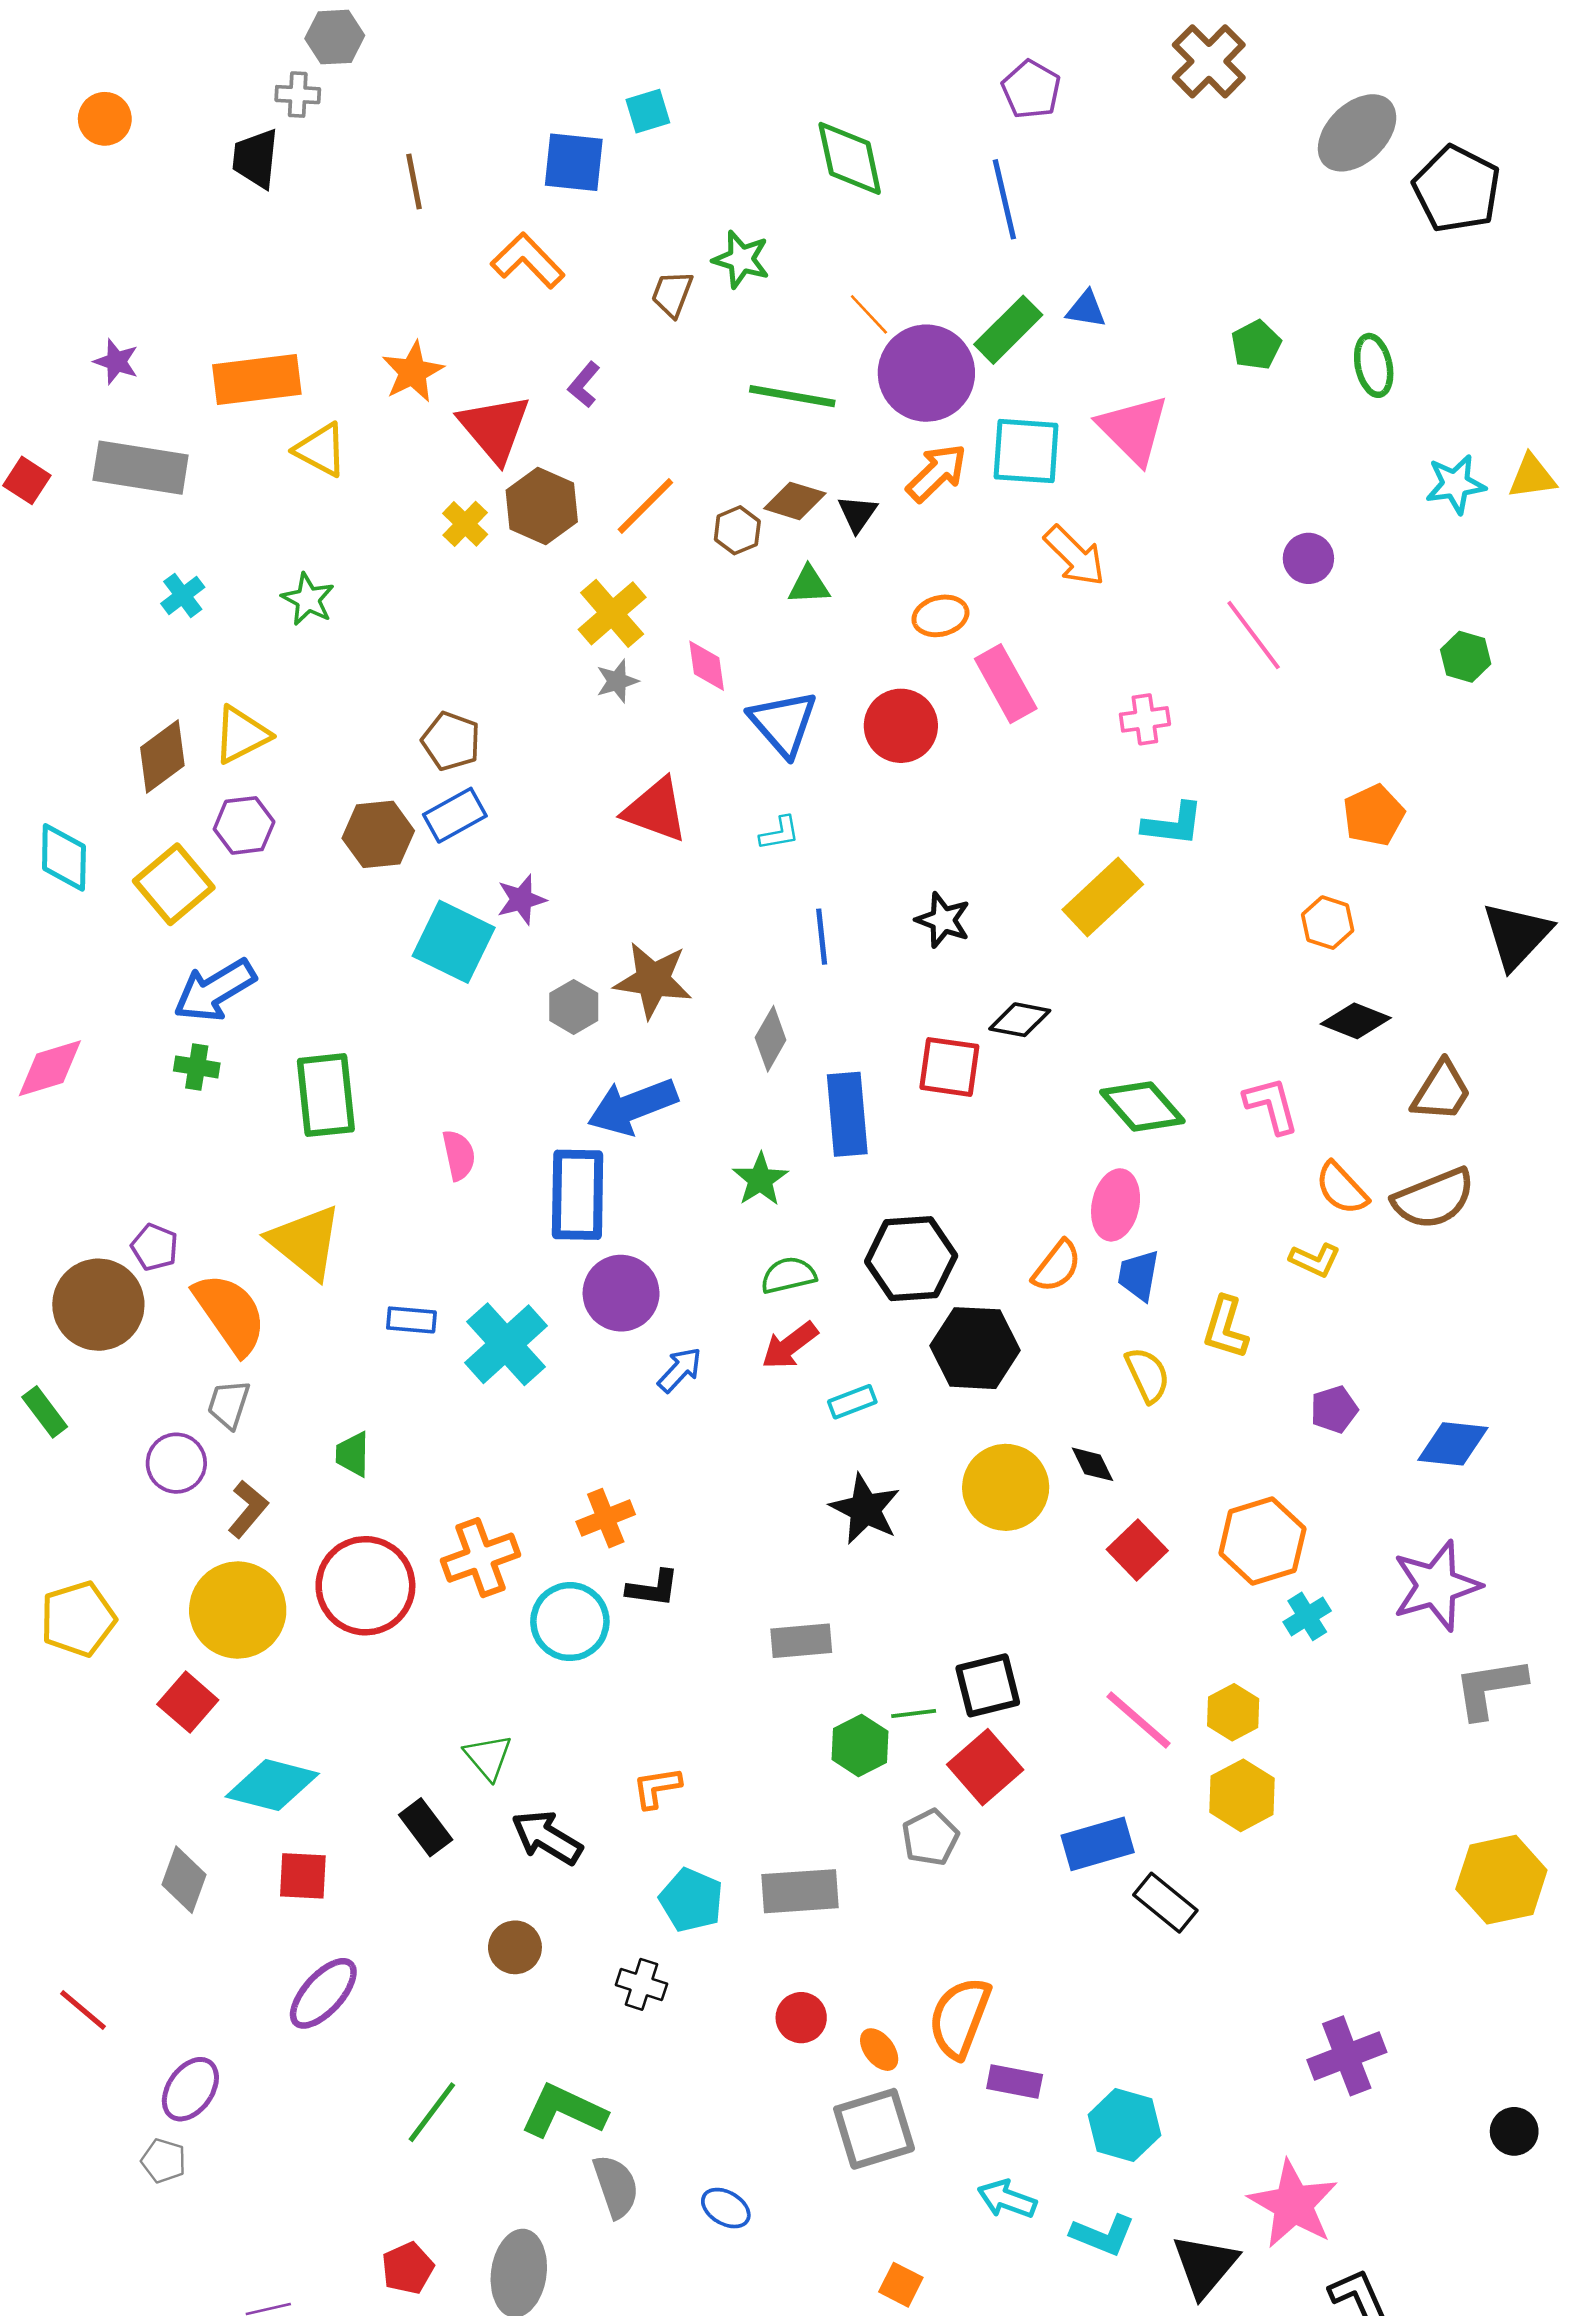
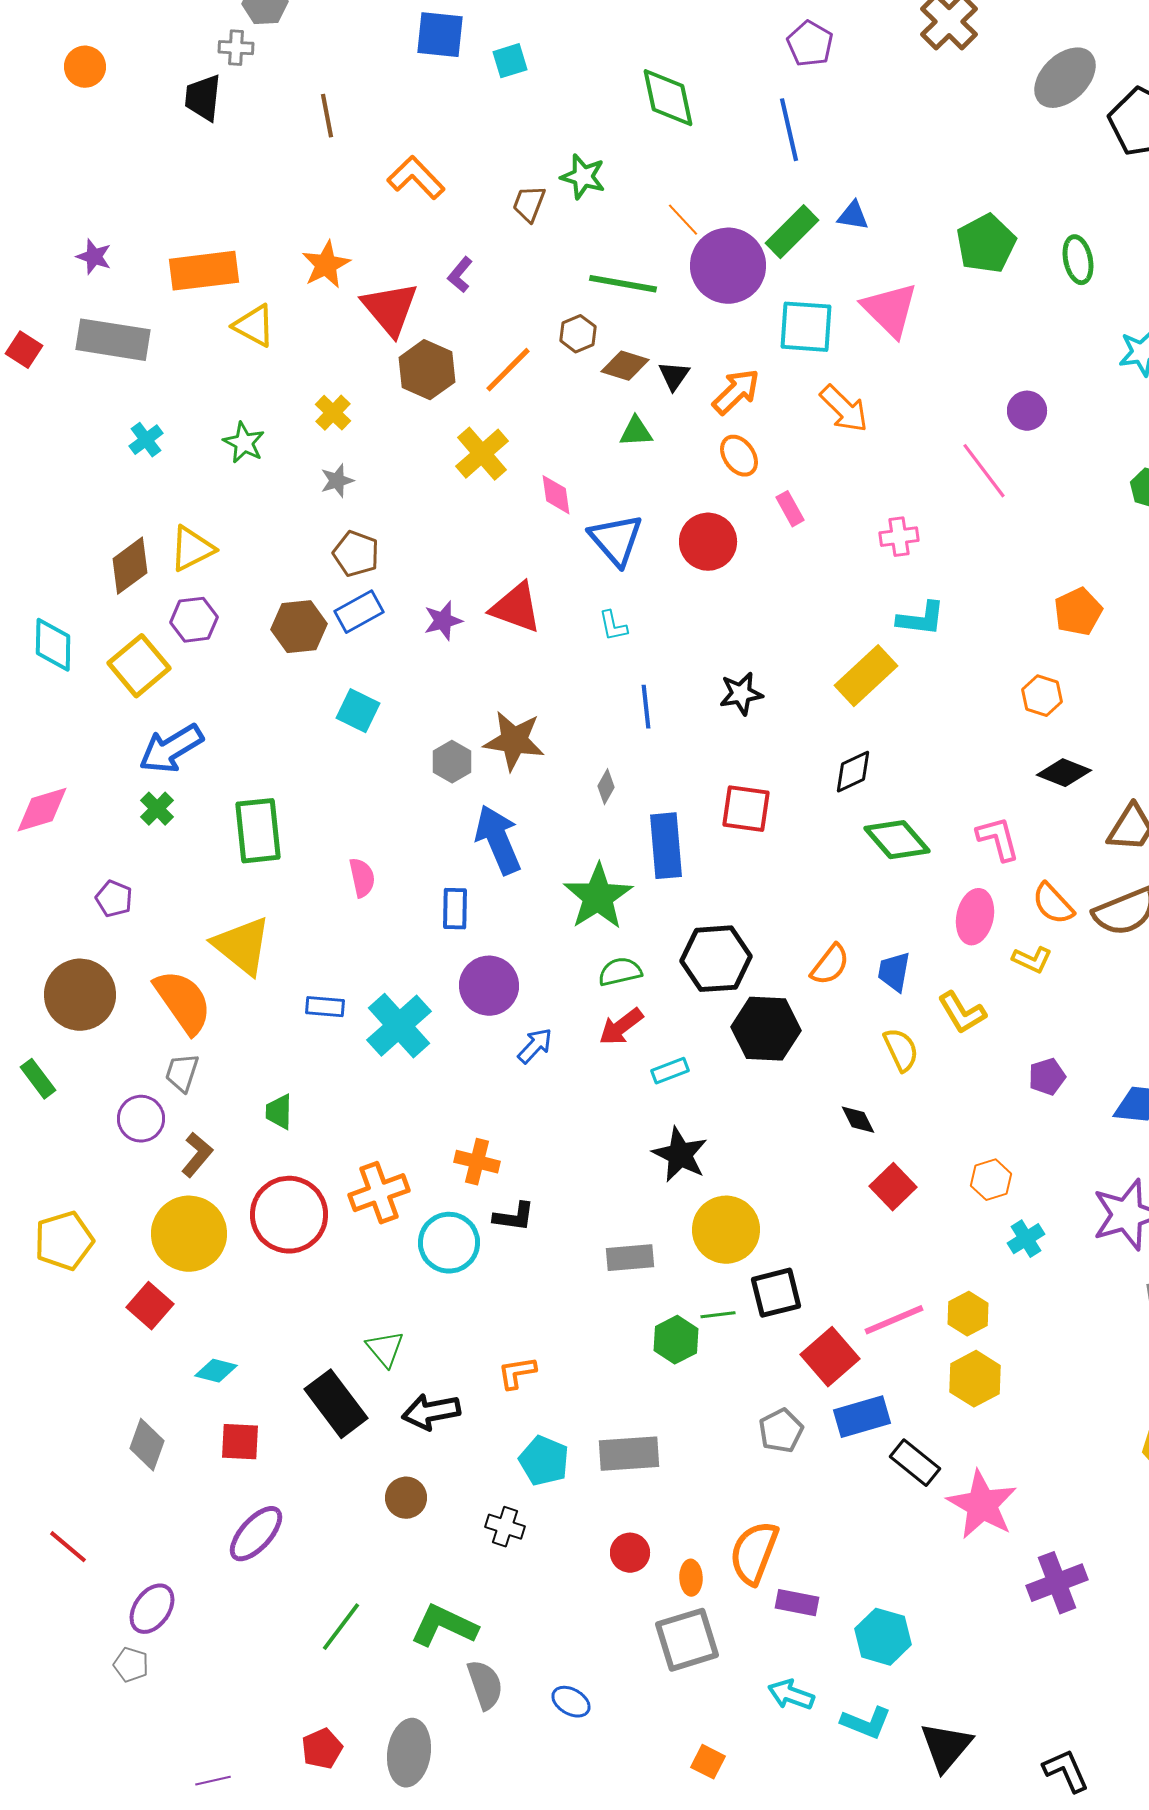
blue square: (574, 162) -> (440, 35), moved
green pentagon: (1256, 345) -> (986, 244), size x1.5
orange arrow: (937, 473) -> (736, 392), moved
yellow cross: (465, 524) -> (333, 413), moved
brown hexagon: (737, 530) -> (578, 334), moved
orange ellipse: (940, 616) -> (739, 456), turned 69
gray star: (617, 681) -> (337, 481), moved
pink rectangle: (1006, 684) -> (790, 509), size x0.6
cyan L-shape: (779, 833) -> (613, 626), turned 88
purple star: (521, 900) -> (443, 621), moved
black star: (943, 920) -> (741, 694), turned -30
cyan square: (454, 942) -> (358, 711), size x0.7
black diamond: (1020, 1020) -> (853, 772), moved, turned -36
gray diamond: (771, 1039) -> (606, 787), size x0.7
green cross: (197, 1067) -> (157, 809), turned 36
blue arrow: (633, 1107) -> (498, 840), turned 88
green star: (760, 1179) -> (598, 897), size x1.6
blue rectangle: (578, 1195) -> (455, 909), size x0.6
pink ellipse: (1116, 1205) -> (975, 917), moved
purple pentagon: (155, 1247) -> (114, 899), moved
yellow L-shape: (1225, 1328) -> (962, 1013), turned -48
yellow circle: (1006, 1487) -> (726, 1230), moved
orange cross: (606, 1518) -> (477, 1162), turned 36
orange hexagon: (1262, 1541) -> (991, 1180), size x0.6
pink line: (1139, 1720) -> (894, 1320), turned -64
red square: (985, 1767) -> (830, 1357), moved
cyan diamond: (272, 1785) -> (216, 1371), size x0.6
black rectangle: (426, 1827) -> (336, 1404), size x1.5
black arrow: (547, 1837) -> (431, 1412), turned -42
gray pentagon: (930, 1837) -> (781, 1431), moved
orange ellipse: (879, 2050) -> (691, 1578), turned 36
pink star: (1293, 2204) -> (982, 1505), moved

